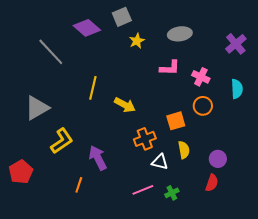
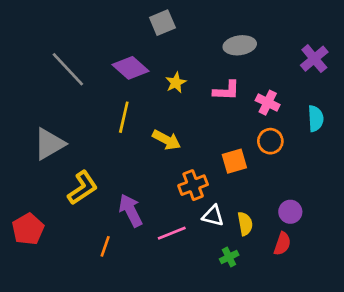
purple diamond: (87, 28) -> (131, 68), moved
yellow star: (137, 41) -> (176, 83), moved
yellow semicircle: (184, 150) -> (245, 224), moved
pink line: (143, 190) -> (172, 233), moved

